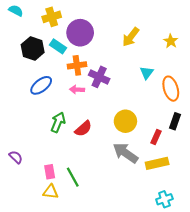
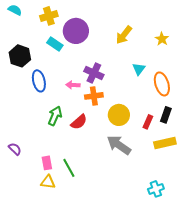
black hexagon: (33, 48) -> (20, 56), moved
orange cross: (77, 65) -> (94, 96), moved
blue ellipse: (41, 85) -> (39, 81), turned -65
red rectangle: (156, 137) -> (148, 122), moved
yellow rectangle: (157, 163) -> (165, 143), moved

